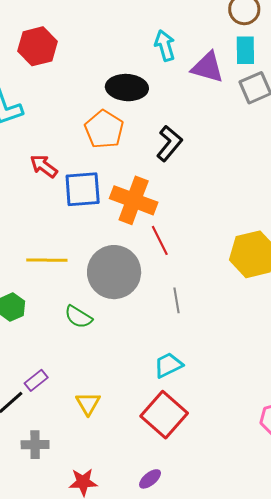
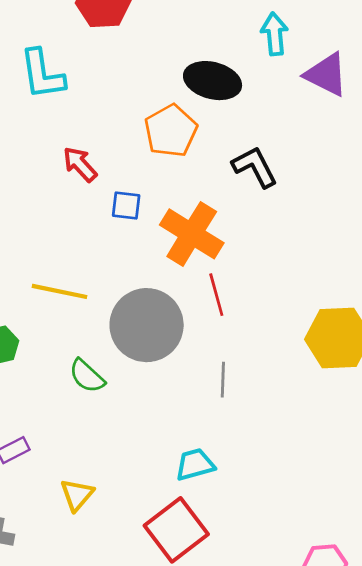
black L-shape: (169, 143) -> (255, 167), turned -78
blue square: (83, 189) -> (126, 206), size x0.6

